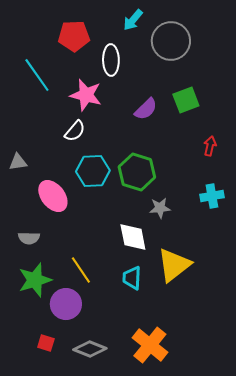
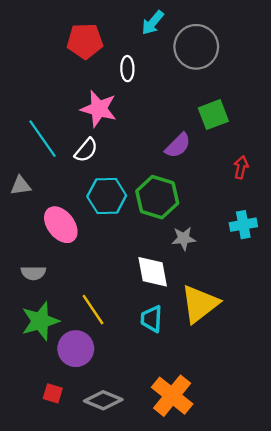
white ellipse: (111, 60) -> (127, 69), size x0.7
cyan line: (37, 75) -> (42, 139), moved
purple semicircle: (146, 109) -> (178, 145), moved

